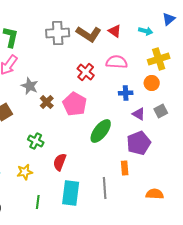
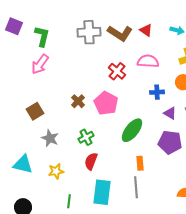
gray star: (30, 86) -> (50, 138), moved
green cross: (36, 141) -> (86, 137), moved, turned 35
purple pentagon: (139, 143) -> (170, 142), turned 30
orange rectangle: (125, 168) -> (140, 163), moved

